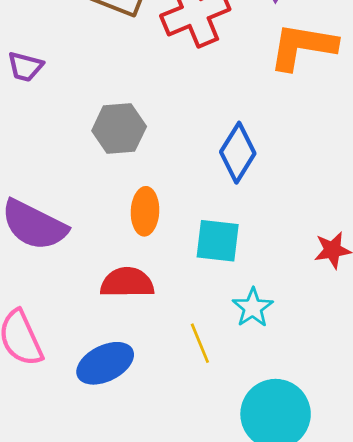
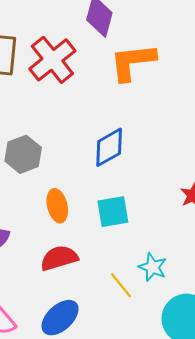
blue diamond: (238, 153) -> (109, 147), turned 45
cyan star: (253, 308) -> (153, 267), moved

